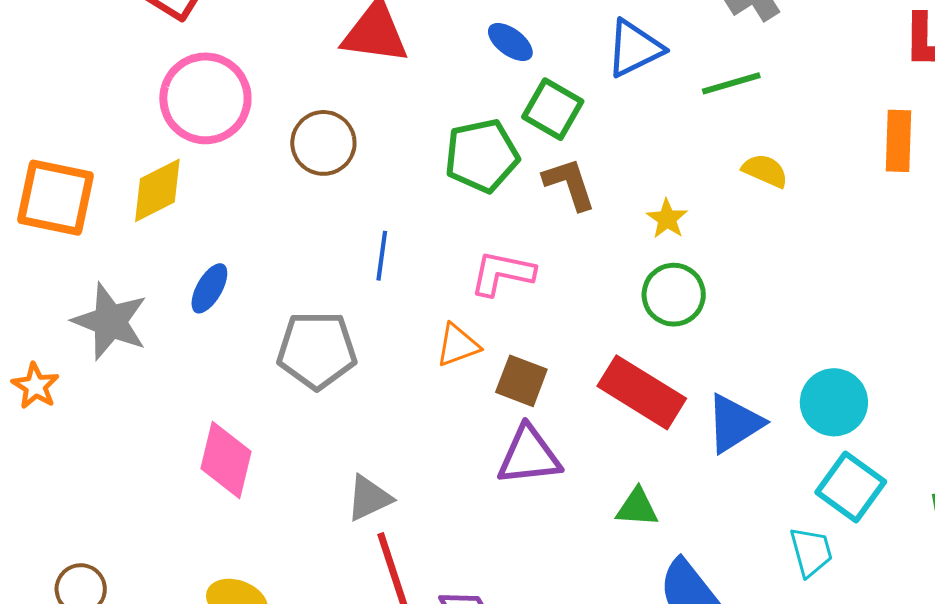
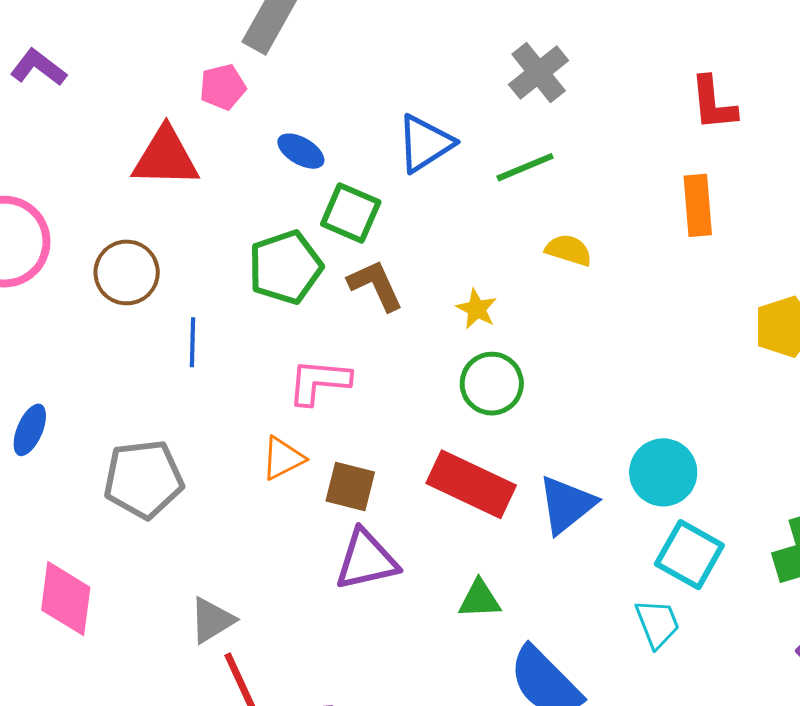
blue line: (382, 256) -> (193, 342), moved

